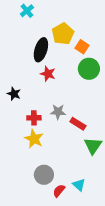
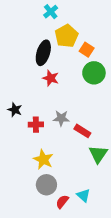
cyan cross: (27, 11) -> (51, 12), moved
black star: (14, 94) -> (15, 110), moved
yellow star: (34, 139) -> (43, 159), moved

